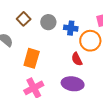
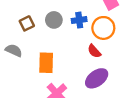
brown square: (24, 19) -> (27, 23), turned 32
purple ellipse: (73, 84) -> (97, 78), turned -30

